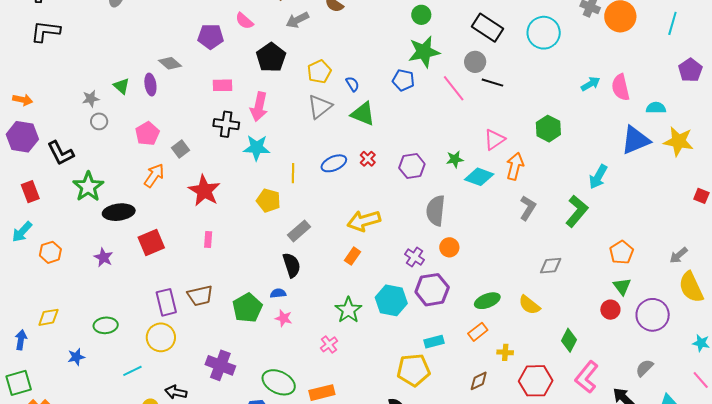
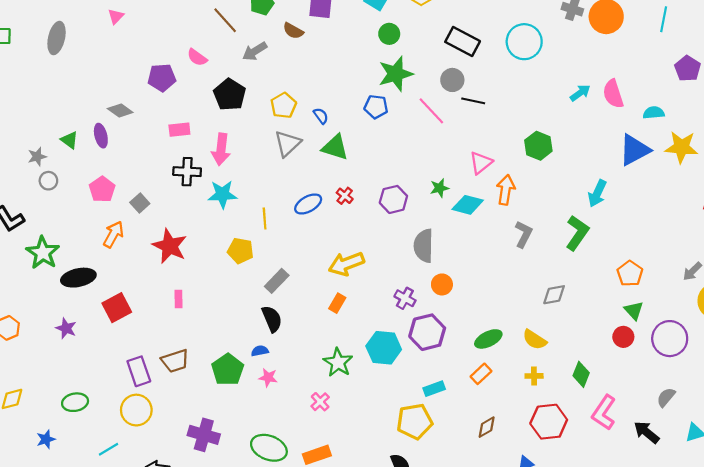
yellow cross: (505, 352) -> (534, 376), moved

